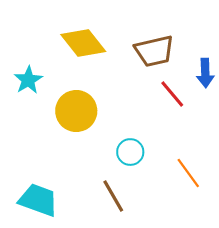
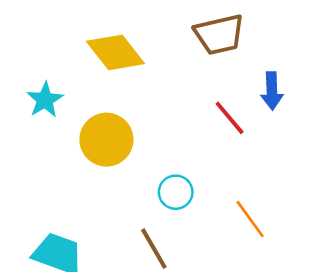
brown trapezoid: (154, 51) -> (219, 34), moved

